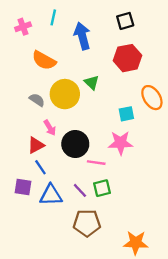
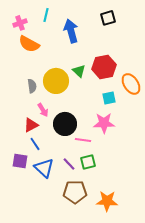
red hexagon: (128, 58) -> (104, 67), moved
orange semicircle: (44, 60) -> (29, 44), moved
gray semicircle: (37, 100) -> (32, 86), turned 48
blue triangle: (51, 195) -> (44, 168), turned 45
orange star: (136, 243) -> (107, 201), moved

